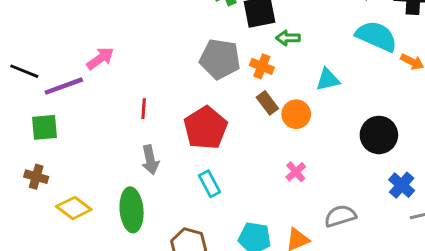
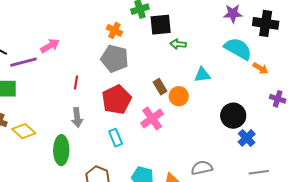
gray pentagon: (220, 59) -> (115, 58), moved
orange cross: (262, 66) -> (114, 30), moved
pink cross: (296, 172) -> (152, 118), moved, size x1.6
blue cross: (402, 185) -> (247, 138), moved
yellow diamond: (74, 208) -> (24, 131), moved

